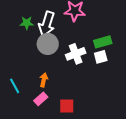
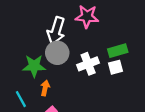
green star: (27, 23) -> (34, 66), moved, size x1.5
orange arrow: (44, 80) -> (45, 88), moved

